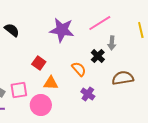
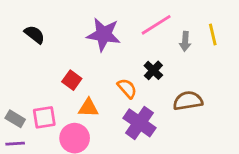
gray arrow: (112, 43) -> (185, 41), moved
purple cross: (88, 94) -> (140, 123), size x1.6

